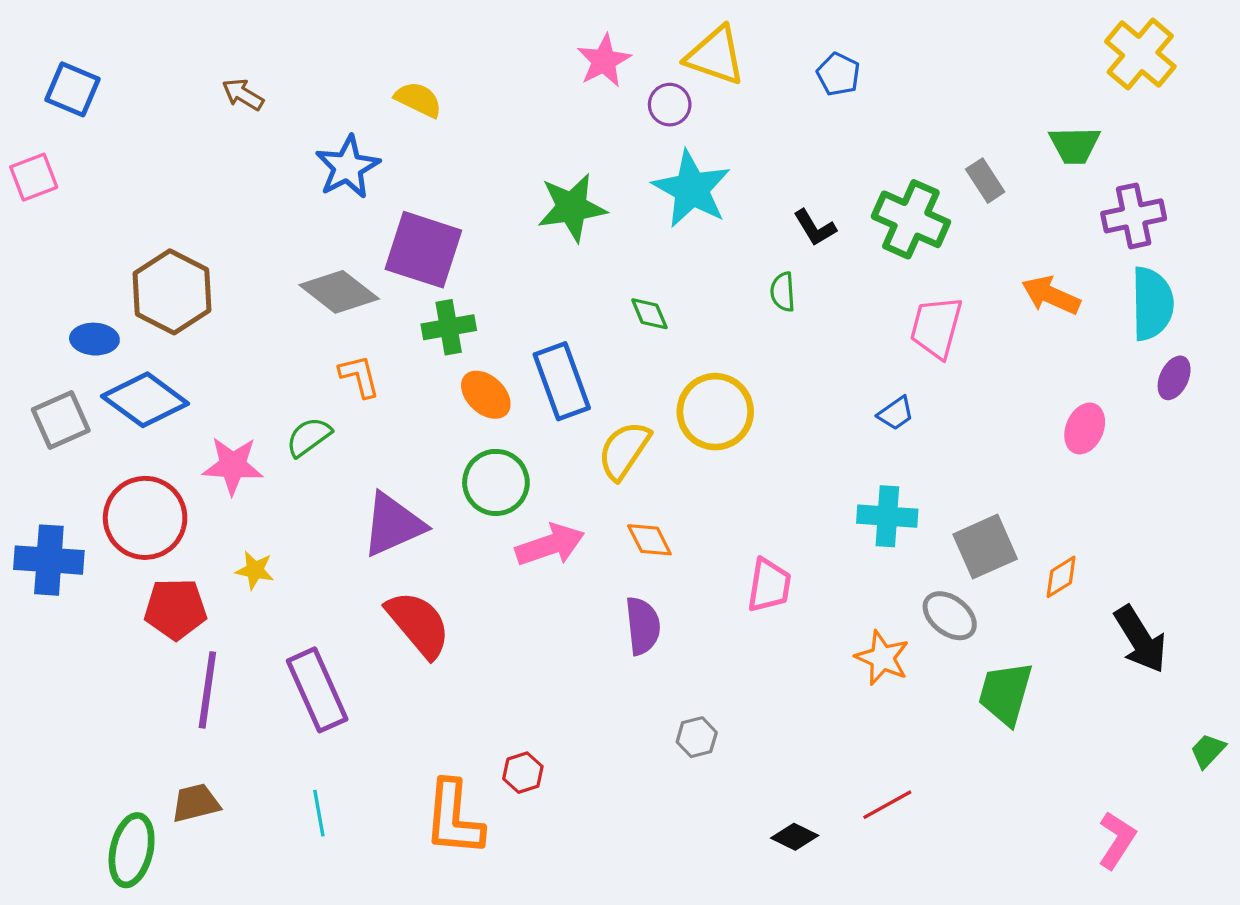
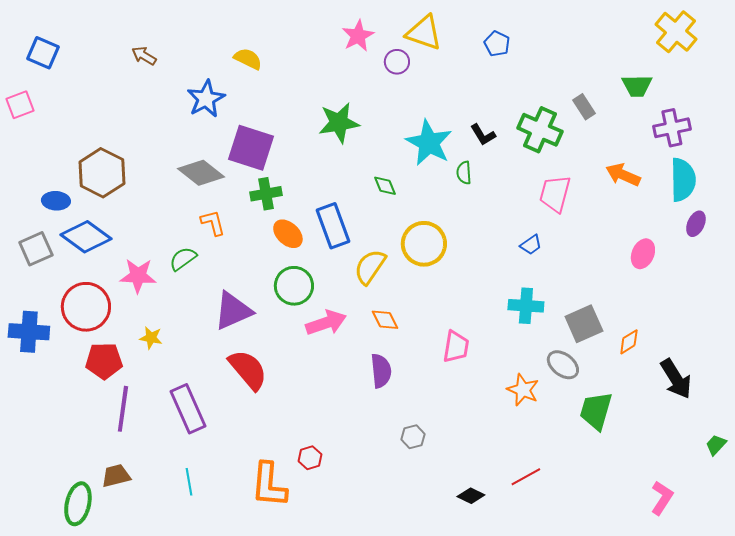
cyan star: (692, 189) -> (429, 143), moved

